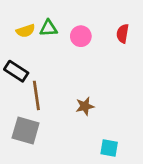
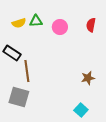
brown star: (85, 106) -> (88, 78), moved
cyan square: (109, 148) -> (81, 110), turned 32

